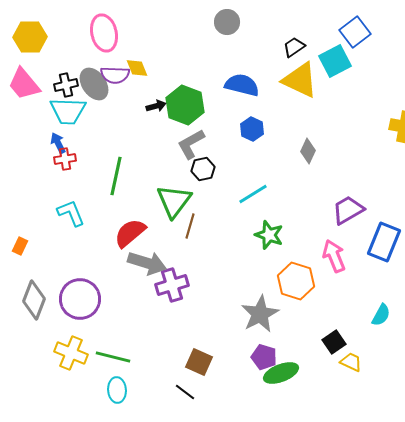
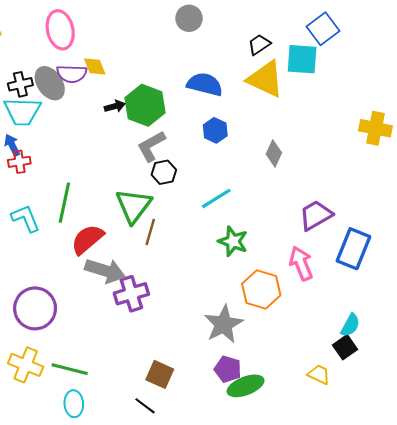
cyan square: (335, 61) -> (302, 59), turned 32
green line: (116, 176) -> (64, 203), moved
black square: (334, 342) -> (345, 347), moved

